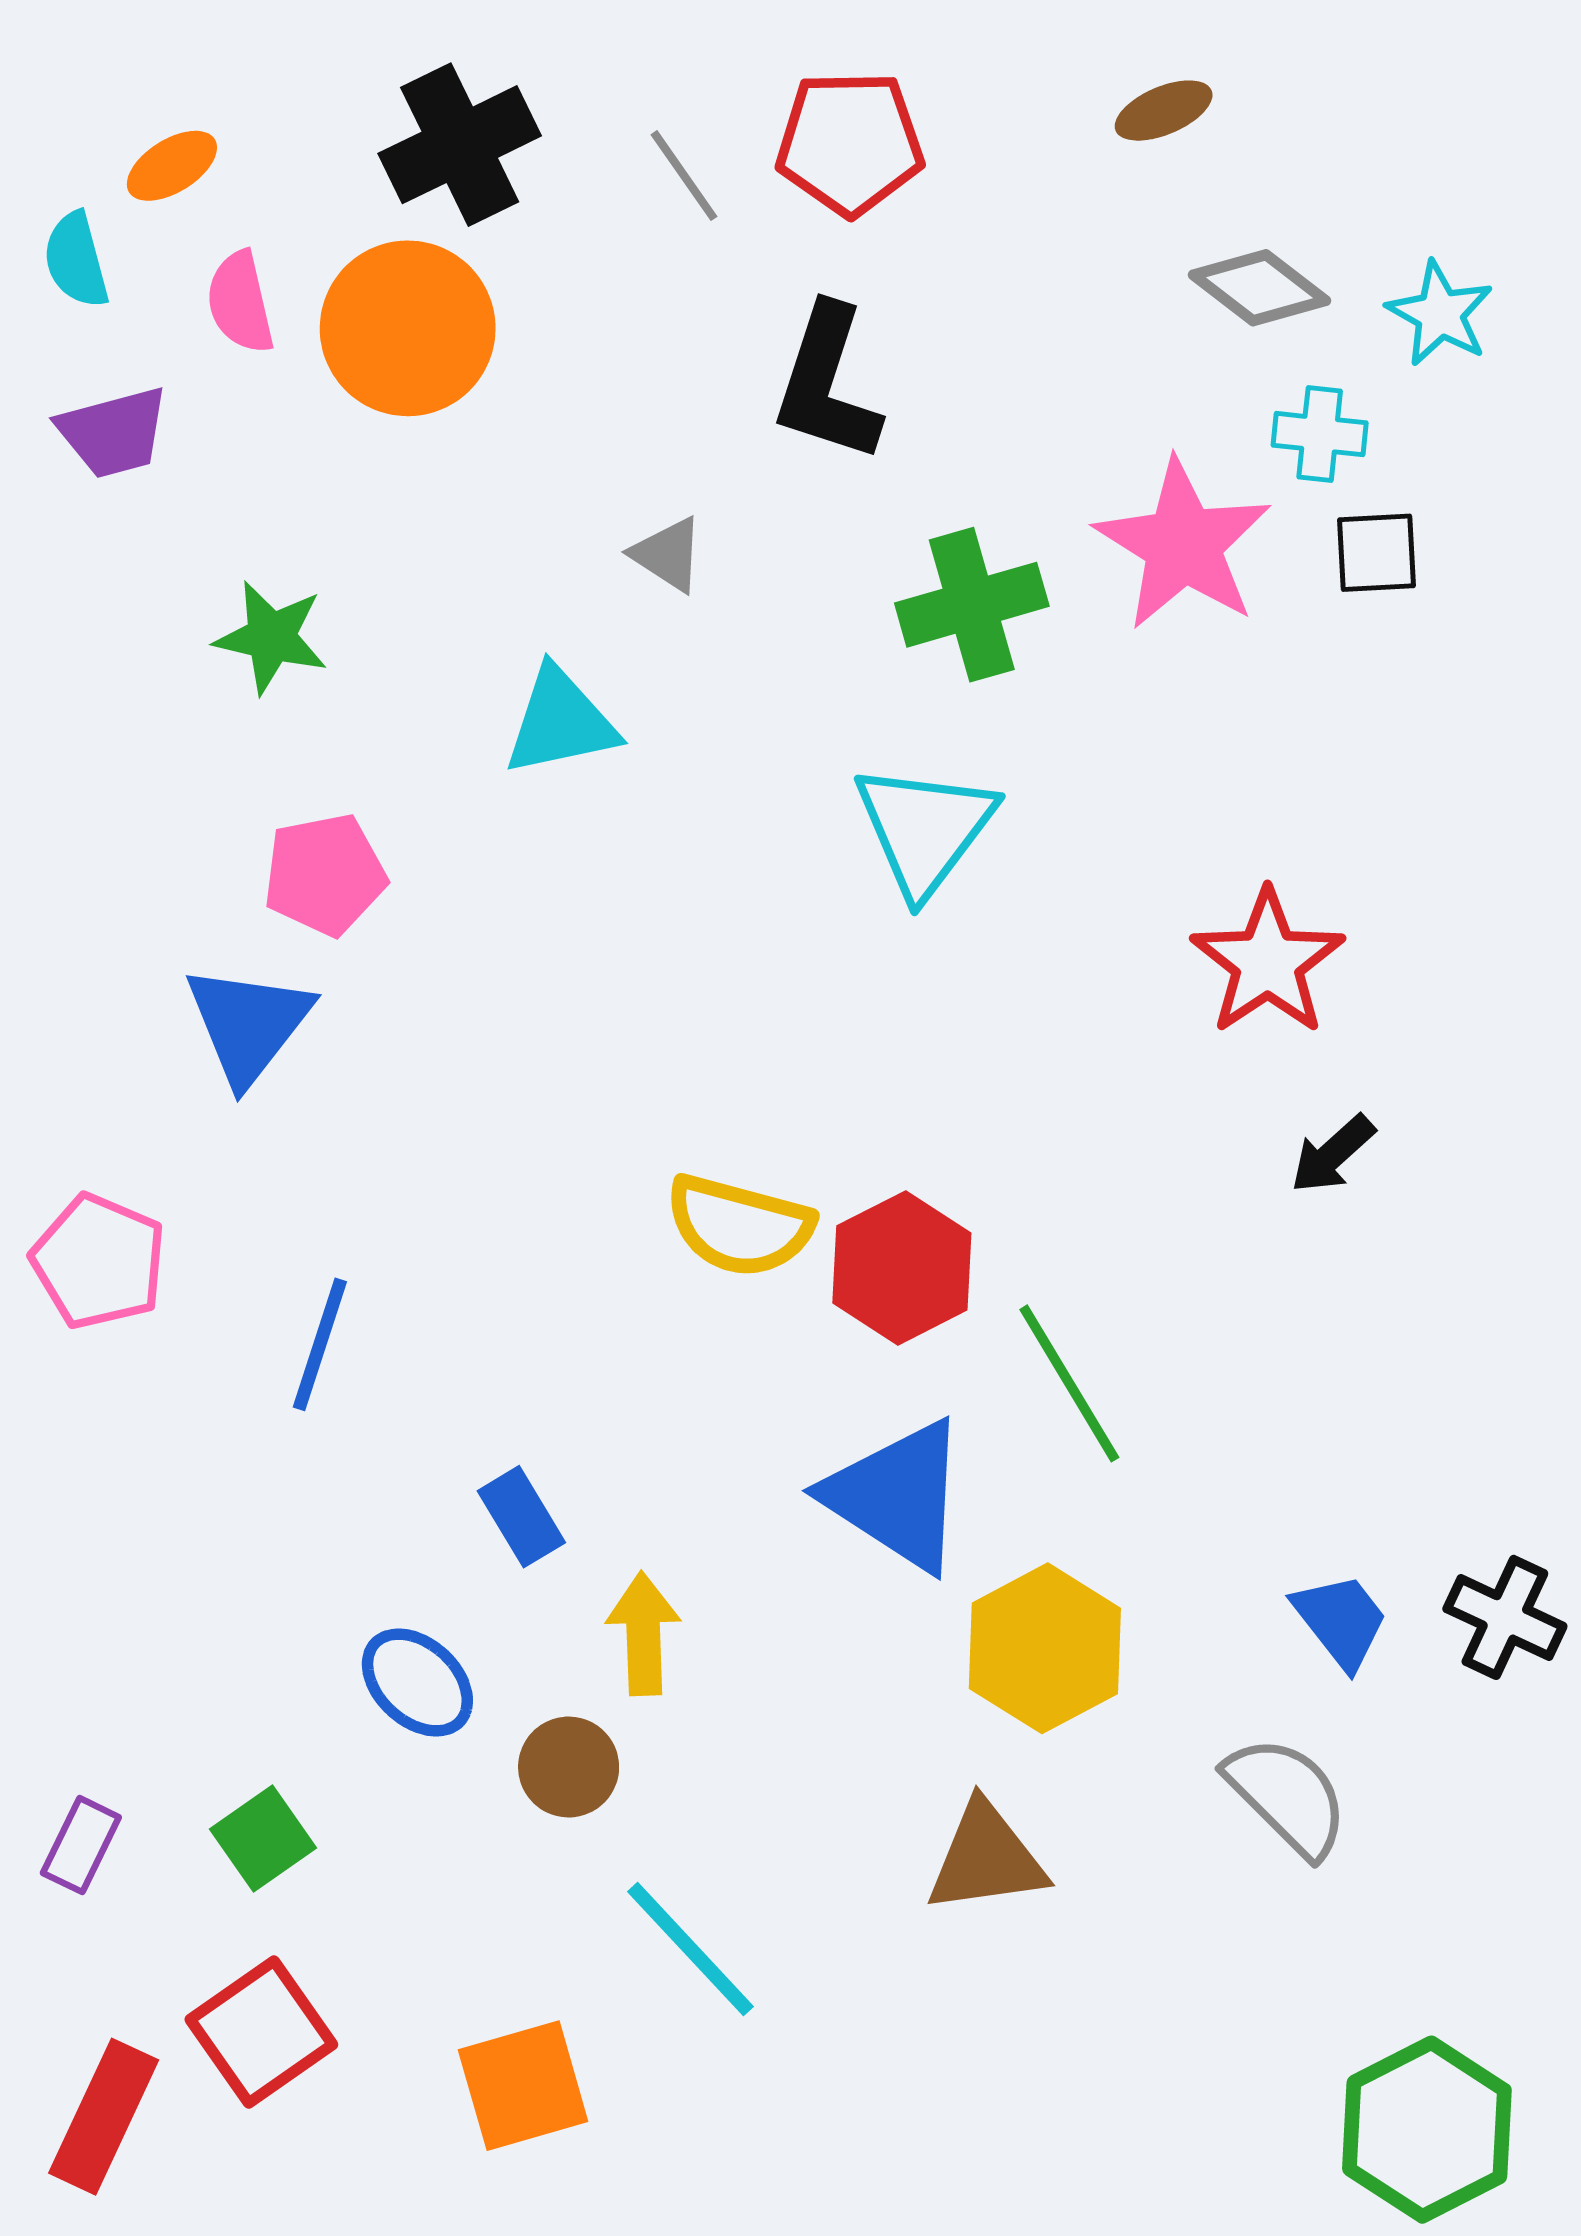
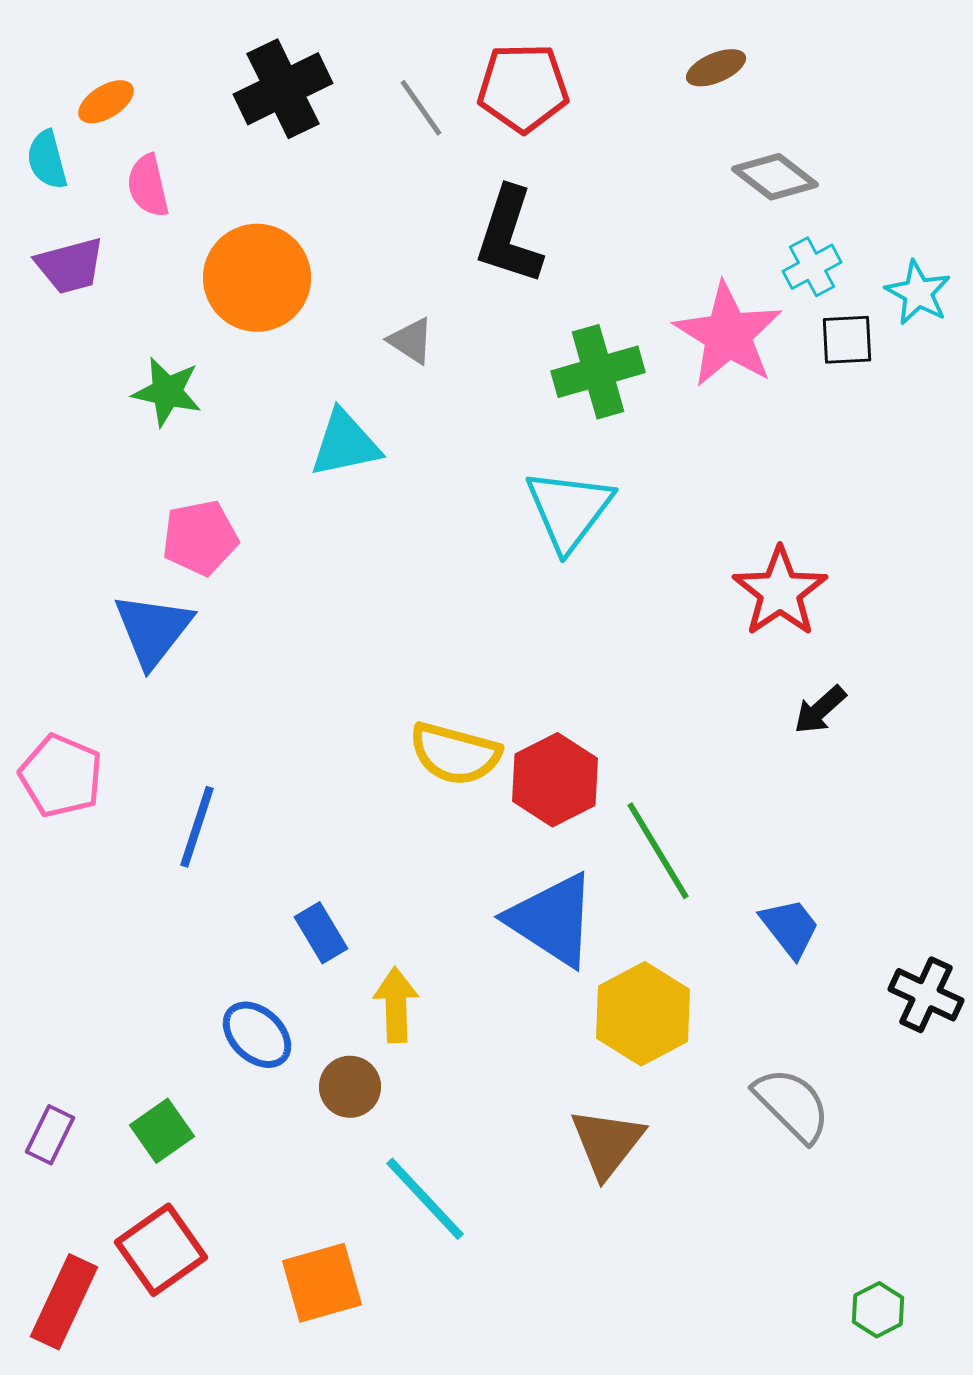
cyan star: (1440, 314) -> (918, 293), moved
orange circle: (408, 328) -> (257, 278), moved
cyan cross: (1320, 434) -> (812, 267), turned -34
blue trapezoid: (1341, 1621) -> (790, 928), moved
brown triangle: (986, 1858) -> (607, 1143), turned -44
green hexagon: (1427, 2130) -> (878, 1310), size x0.5

